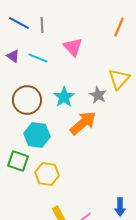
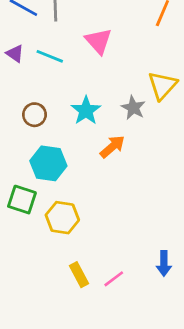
brown circle: (27, 100) -> (34, 115), size x0.6
orange arrow: (83, 123) -> (112, 147), size x0.7

